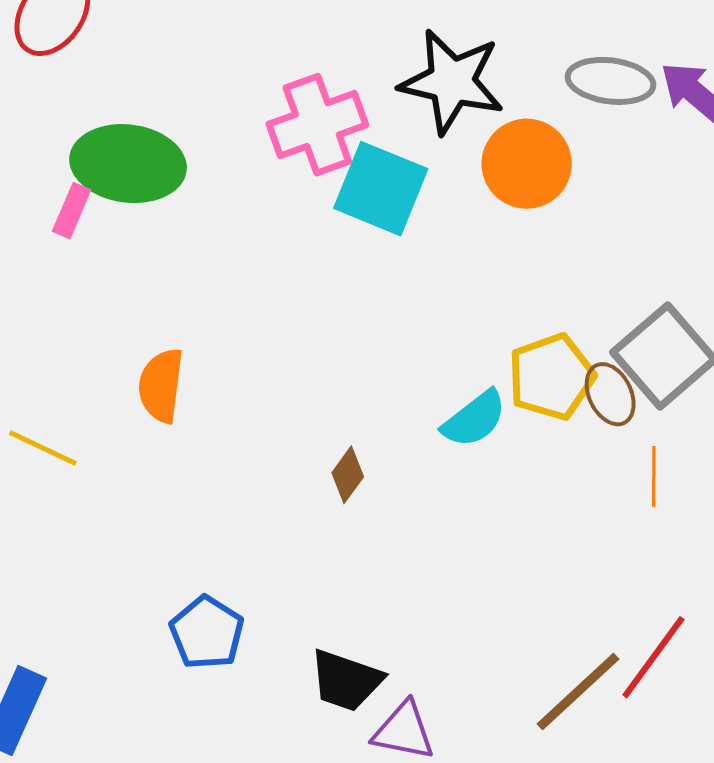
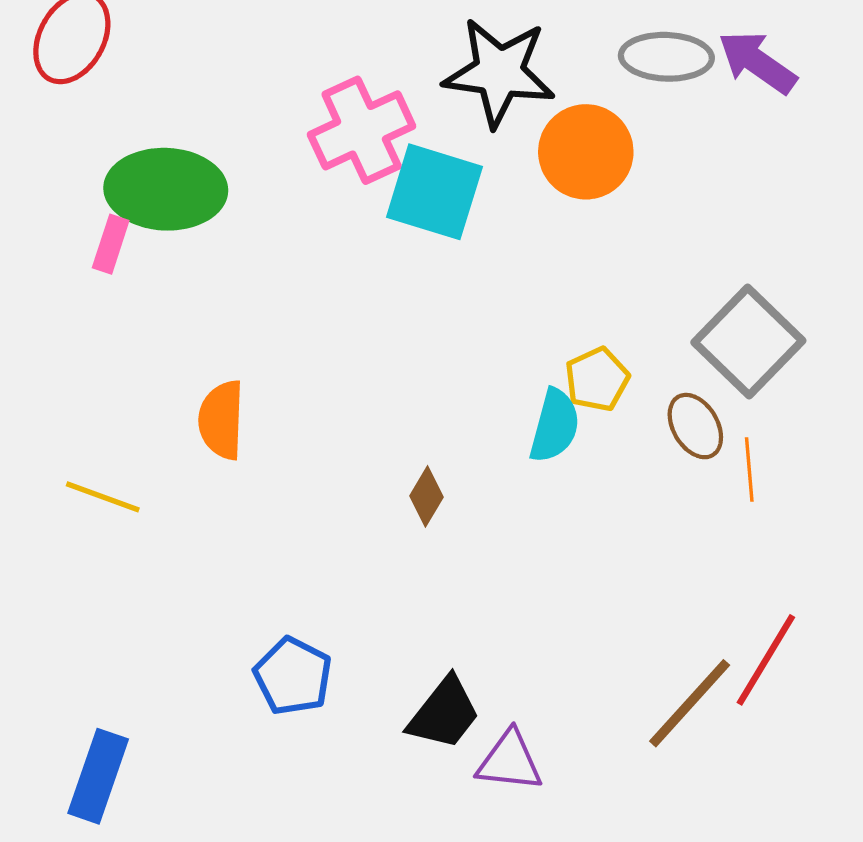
yellow pentagon: (551, 377) -> (597, 379), moved, size x0.7
brown ellipse: (610, 394) -> (695, 426), moved
cyan semicircle: (474, 419) -> (555, 426), turned -32
black trapezoid: (346, 680) -> (444, 713), turned -66

